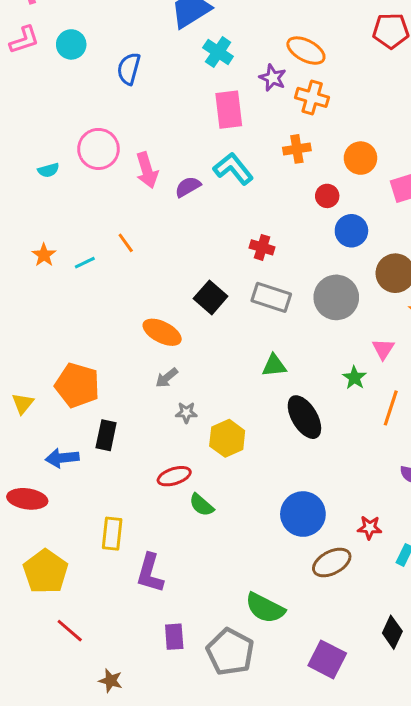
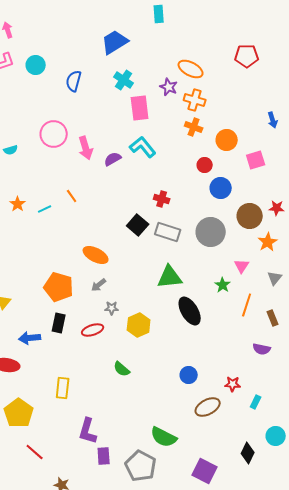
cyan cross: (218, 52) -> (124, 80), moved
orange cross: (297, 149) -> (194, 127), moved, turned 30
cyan semicircle: (48, 170) -> (11, 150), moved
black square: (211, 297) -> (138, 225), moved
green triangle: (274, 366) -> (170, 277), size x1.5
orange pentagon: (77, 385) -> (59, 287), moved
red ellipse: (174, 476) -> (93, 330), moved
blue circle: (303, 514) -> (189, 375), size x0.6
purple L-shape: (150, 573) -> (88, 431), moved

